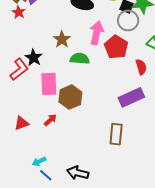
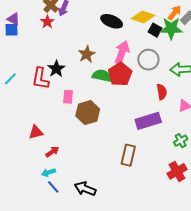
gray circle: (128, 20) -> (148, 60), moved
red pentagon: (116, 47) -> (120, 74), moved
red L-shape: (19, 69) -> (40, 78), turned 130
pink rectangle: (49, 84) -> (68, 97), size x0.6
red arrow: (50, 120) -> (52, 152), moved

